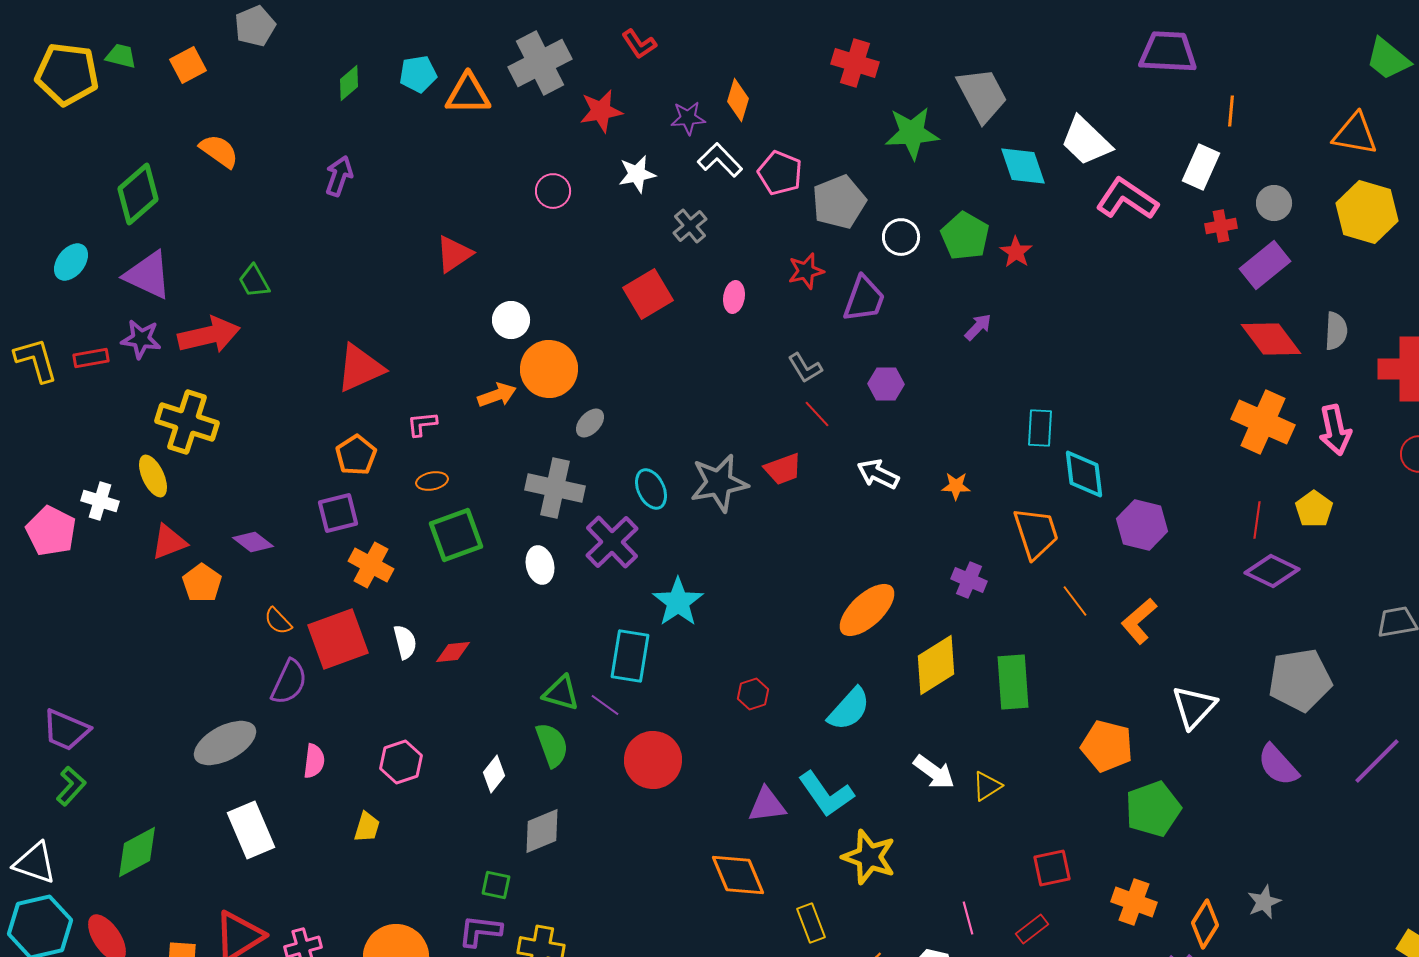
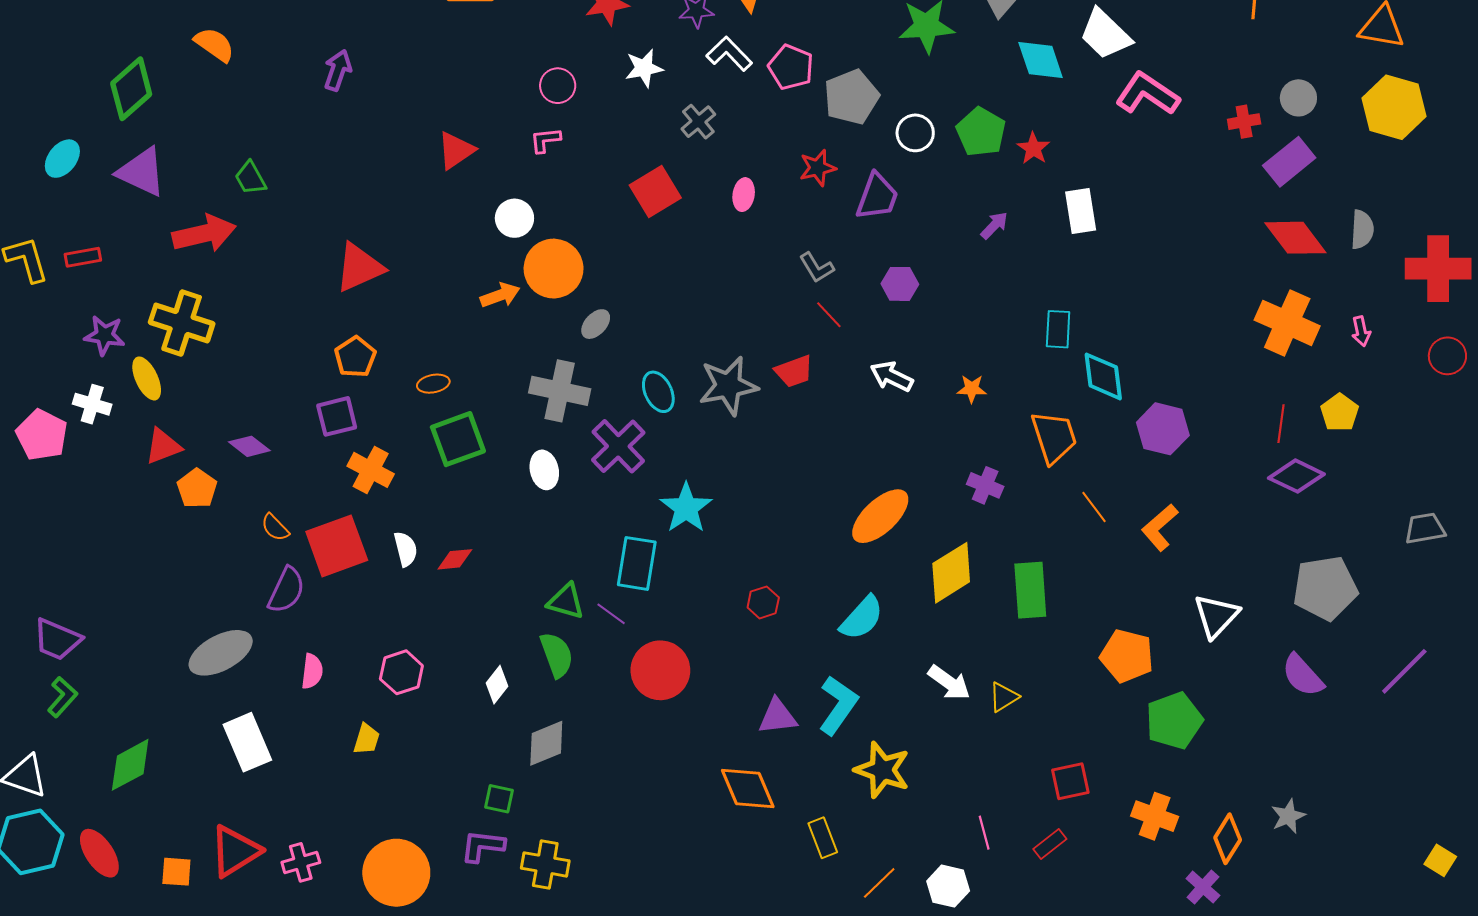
white rectangle: (1201, 167) -> (1081, 211), moved, turned -33
purple star: (141, 339) -> (105, 335), moved
pink L-shape: (422, 424) -> (545, 140), moved
pink arrow: (1335, 430) -> (1361, 331), size x0.6
cyan L-shape: (826, 794) -> (838, 705), turned -110

